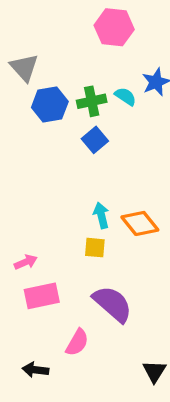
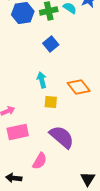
blue square: (95, 140) -> (51, 44), moved
cyan arrow: (101, 215) -> (42, 80), moved

